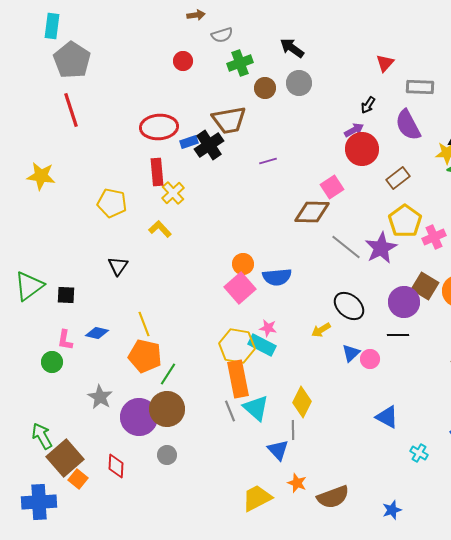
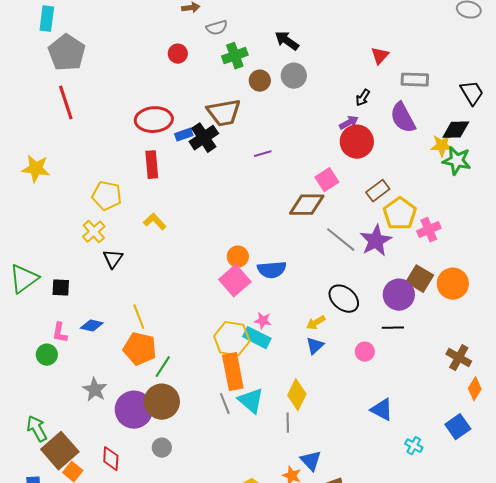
brown rectangle: (398, 178) -> (378, 191), moved
yellow cross: (173, 193) -> (94, 232), moved
blue triangle: (351, 353) -> (315, 346), moved
blue triangle: (278, 450) -> (311, 461), moved

